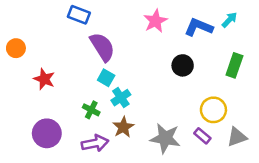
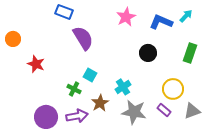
cyan square: (106, 78) -> (90, 75), moved
cyan cross: (121, 98) -> (123, 87), moved
purple circle: (47, 133) -> (46, 117), moved

